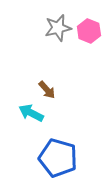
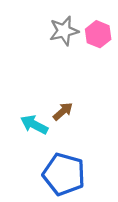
brown arrow: (47, 90) -> (63, 111), moved, turned -90

